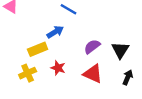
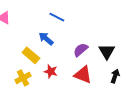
blue arrow: (55, 32) -> (46, 39), turned -105
yellow rectangle: (38, 49) -> (31, 55), turned 66

